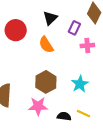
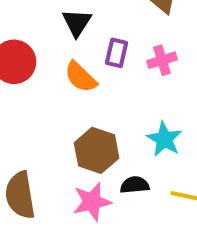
purple rectangle: (74, 28) -> (117, 53), moved
black semicircle: (64, 116) -> (135, 185), moved

